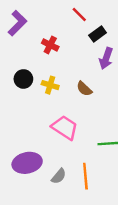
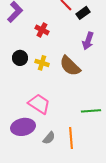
black rectangle: (98, 34) -> (83, 13), moved
brown semicircle: (84, 89) -> (70, 66), size x1.6
pink trapezoid: (65, 128) -> (39, 104), moved

